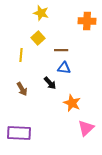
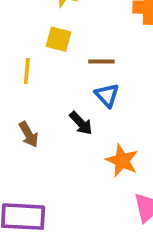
yellow square: (38, 38) -> (59, 39), turned -32
blue triangle: (64, 68) -> (107, 95), turned 40

